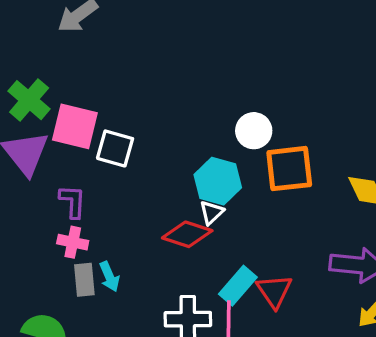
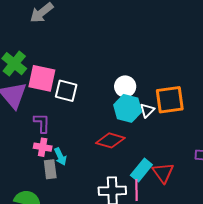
white circle: (254, 131) -> (125, 86), moved
white triangle: (212, 213) -> (147, 110), moved
cyan arrow: (109, 277) -> (60, 156), moved

